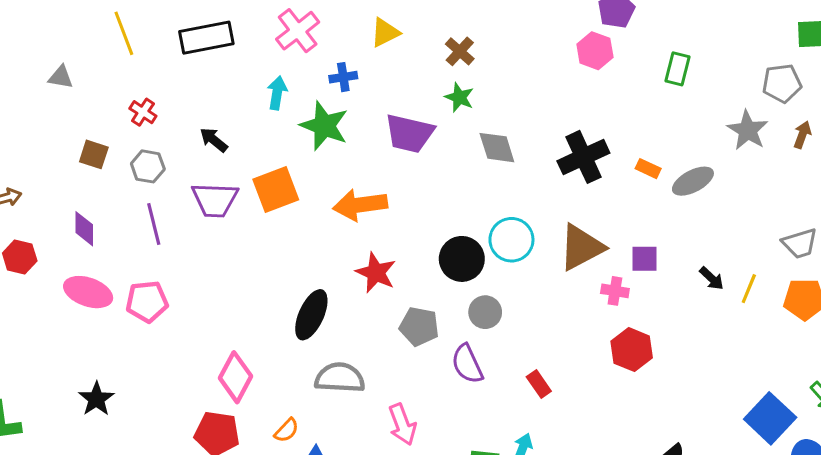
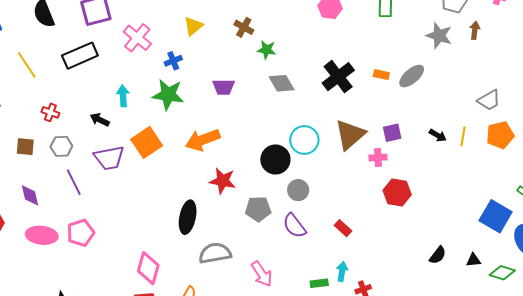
cyan arrow: (277, 93) -> (123, 96), moved
green star: (459, 97) -> (267, 50), moved
purple trapezoid: (409, 133) -> (224, 87), size x0.7

